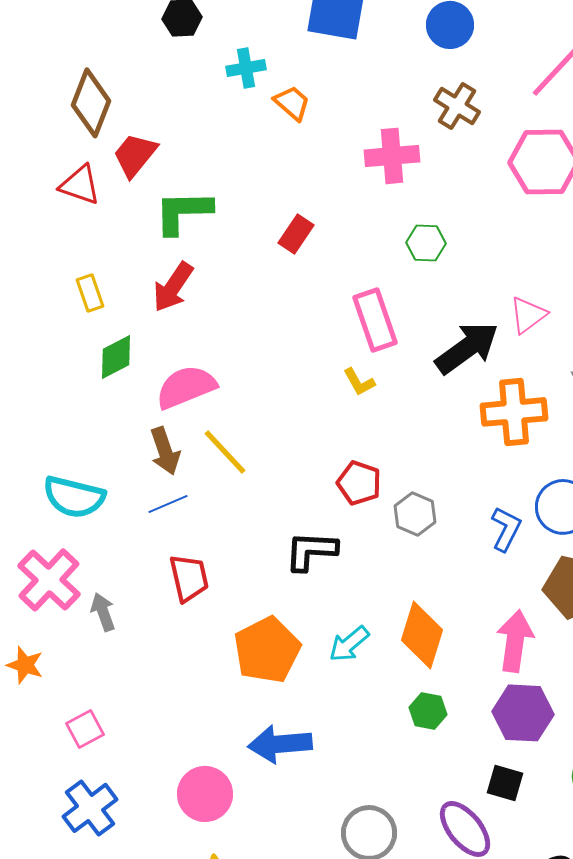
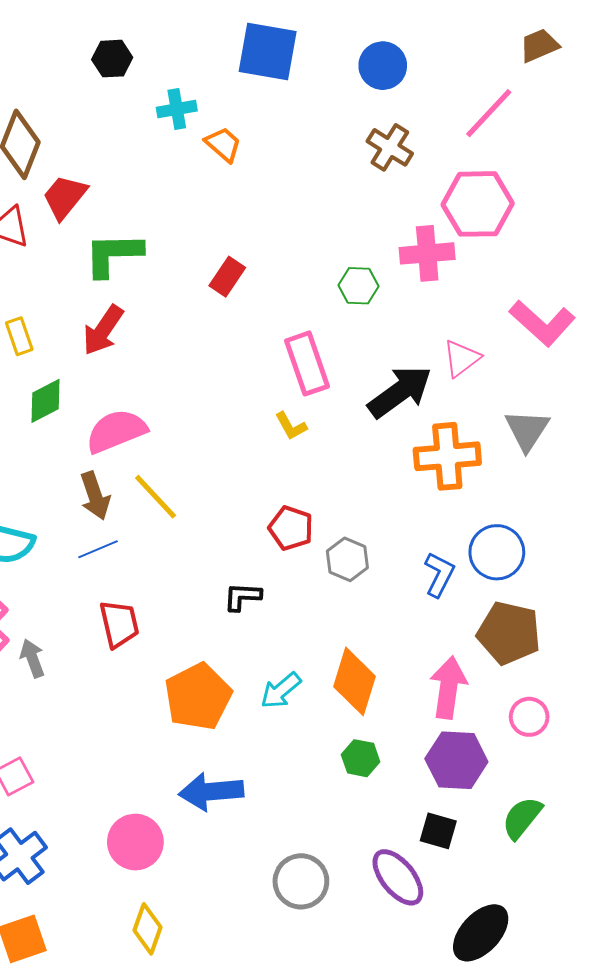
pink cross: (392, 156) -> (427, 253), moved
black L-shape: (311, 551) -> (242, 597), size x0.7

